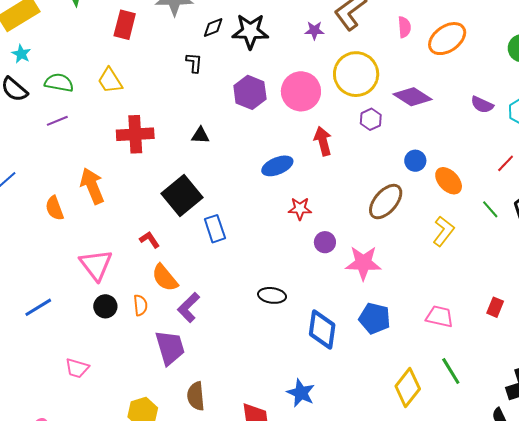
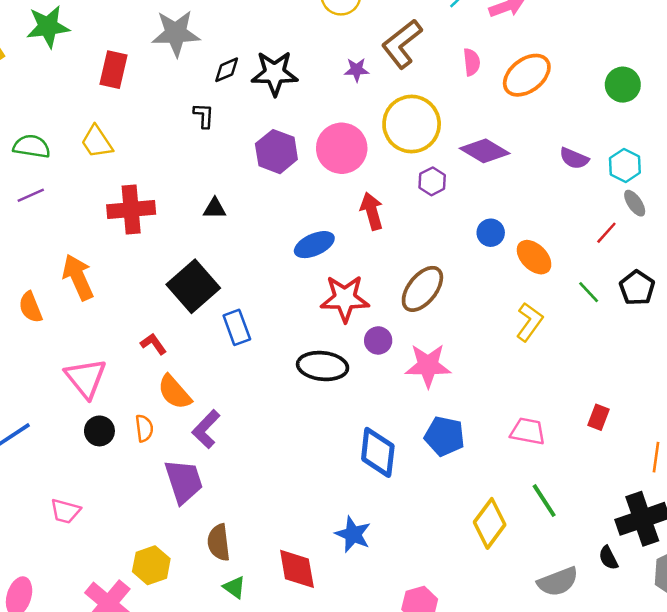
brown ellipse: (386, 202) -> (422, 289), moved
red star: (300, 209) -> (345, 298), size x1.6
black ellipse: (272, 295) -> (323, 366), moved, size x1.4

